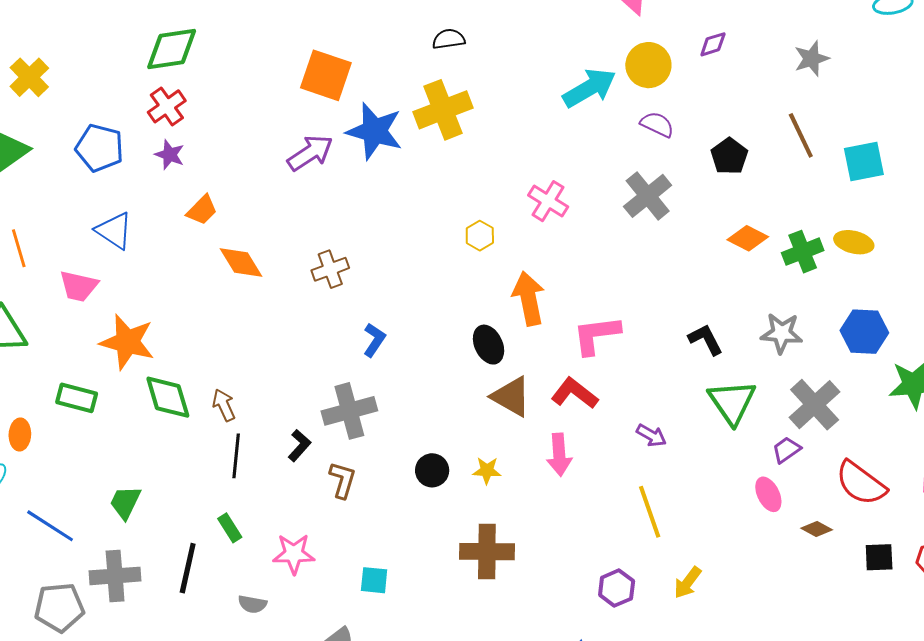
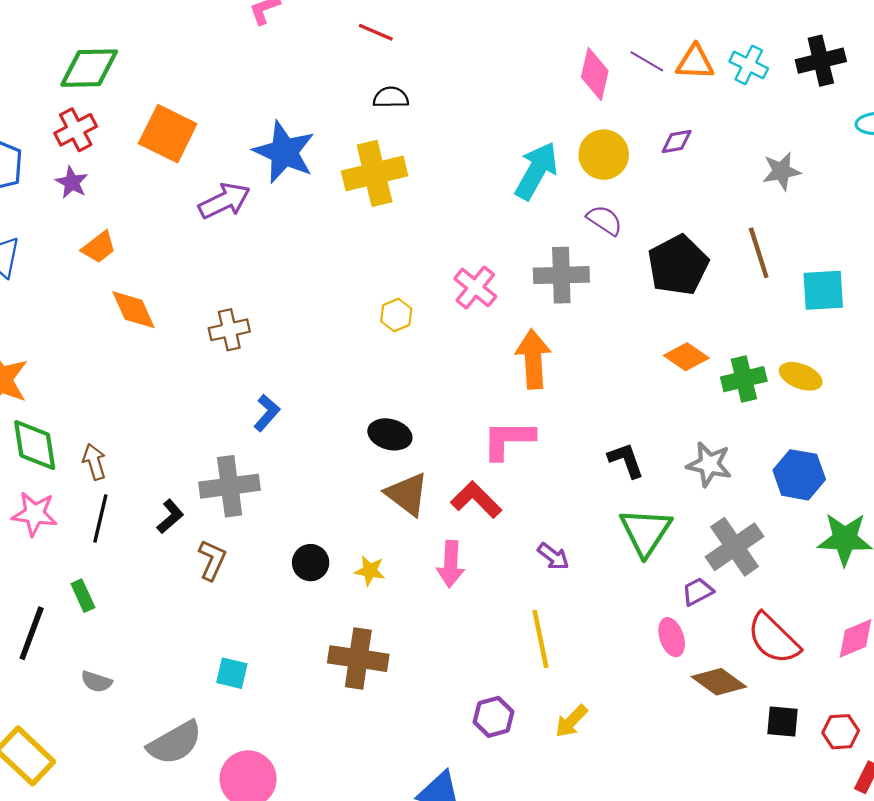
orange square: (326, 75) -> (168, 134), moved
cyan arrow: (589, 88) -> (536, 171), turned -38
blue star: (375, 131) -> (284, 152), moved
black pentagon: (729, 156) -> (678, 265), size x1.5
gray cross: (648, 196) -> (561, 275), moved, turned 30
orange arrow: (529, 298) -> (533, 359), moved
black ellipse: (489, 345) -> (390, 434), turned -57
brown diamond: (817, 529) -> (719, 682), size x1.6
pink star: (294, 554) -> (35, 514), moved

